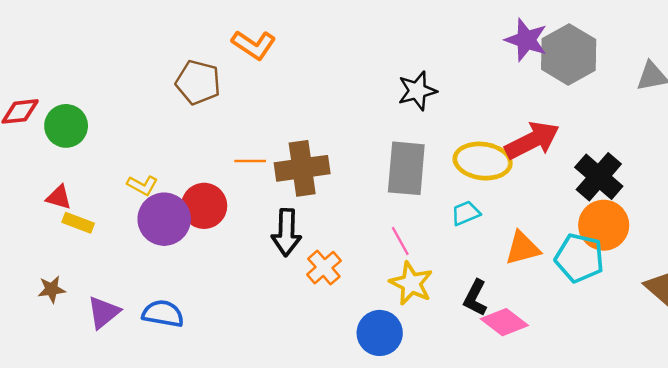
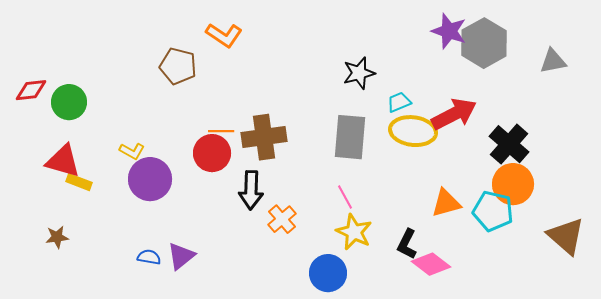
red triangle: (59, 197) -> (63, 161), size x1.6
red circle: (204, 206) -> (212, 153), moved
cyan trapezoid: (466, 213) -> (399, 102), moved
purple triangle: (104, 312) -> (181, 256), moved
blue semicircle: (163, 314) -> (149, 257), size x0.7

